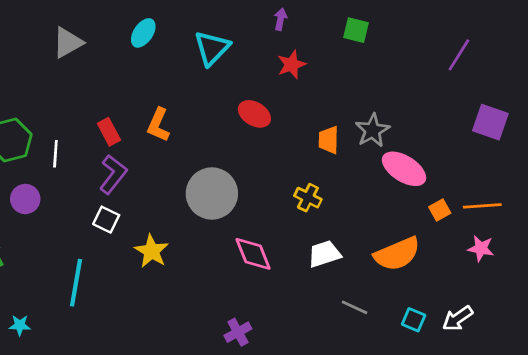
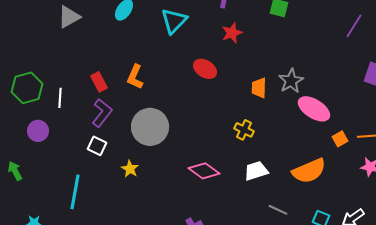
gray circle: (212, 194) -> (150, 127), moved
yellow star: (151, 251) -> (130, 169), size x0.7
pink diamond: (253, 254) -> (204, 171), turned -32

